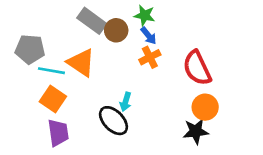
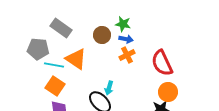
gray rectangle: (92, 21) -> (61, 28), moved
blue arrow: (149, 36) -> (126, 39), turned -40

